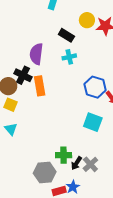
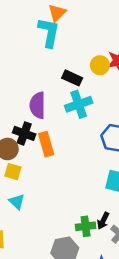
yellow circle: (87, 20) -> (100, 65), moved
cyan cross: (69, 57) -> (79, 104), size x1.5
black arrow: (76, 163) -> (103, 221), moved

